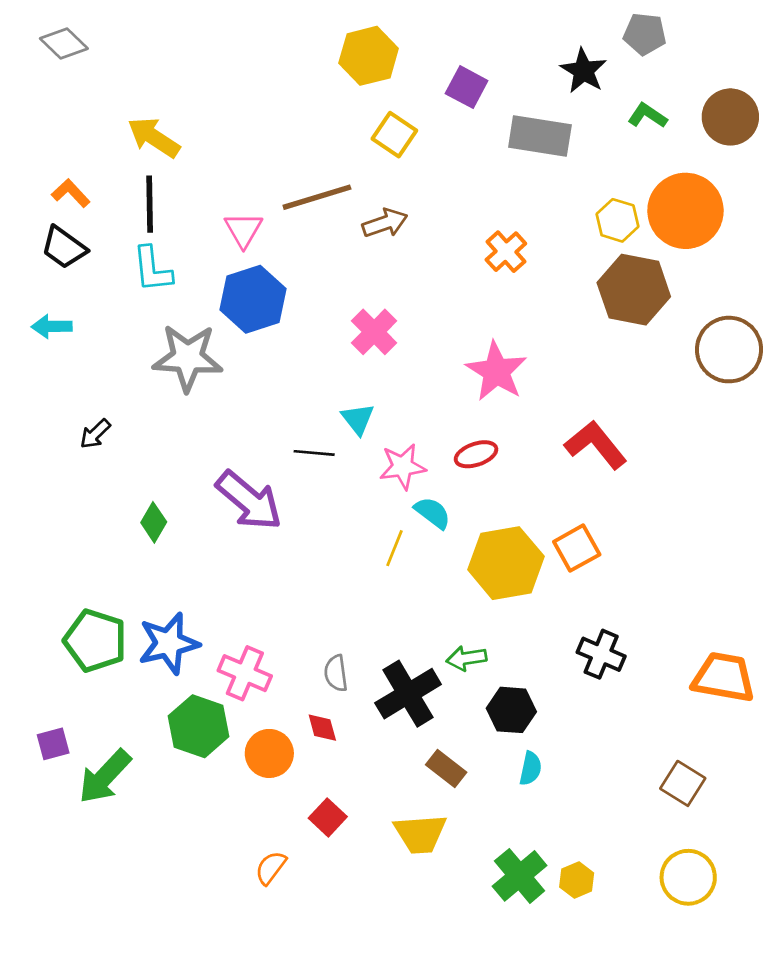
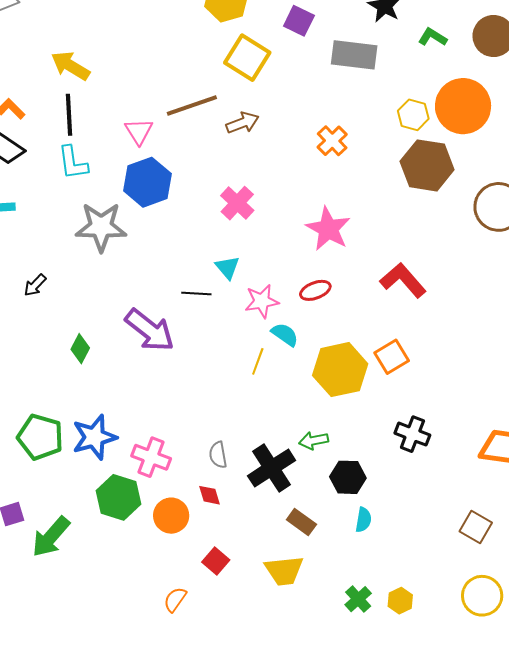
yellow square: (394, 135) -> (247, 58), size x1.4
green cross: (520, 876) -> (358, 599), size x0.7

